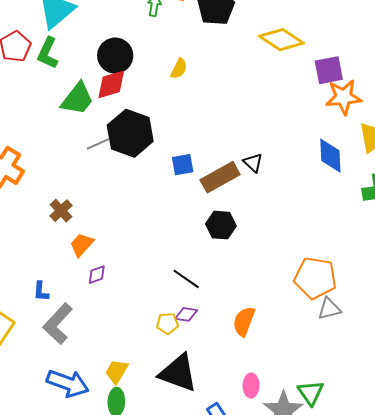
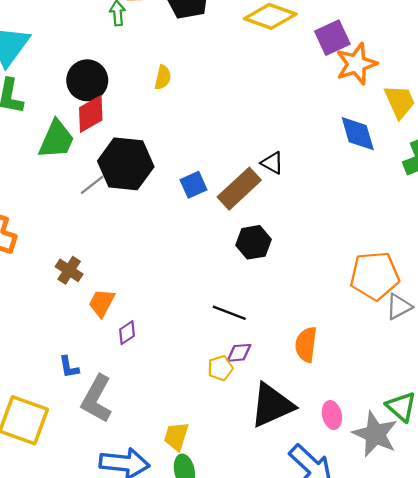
black triangle: (178, 373) -> (272, 405), moved, turned -30

